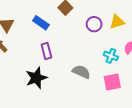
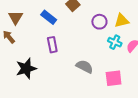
cyan cross: (111, 56) -> (115, 42), moved
black star: (36, 78) -> (26, 69), moved

